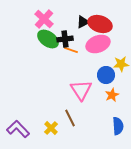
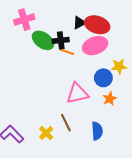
pink cross: (44, 19) -> (24, 20), moved, turned 30
pink triangle: (81, 90) -> (77, 93), turned 50
blue semicircle: (118, 126) -> (97, 131), moved

